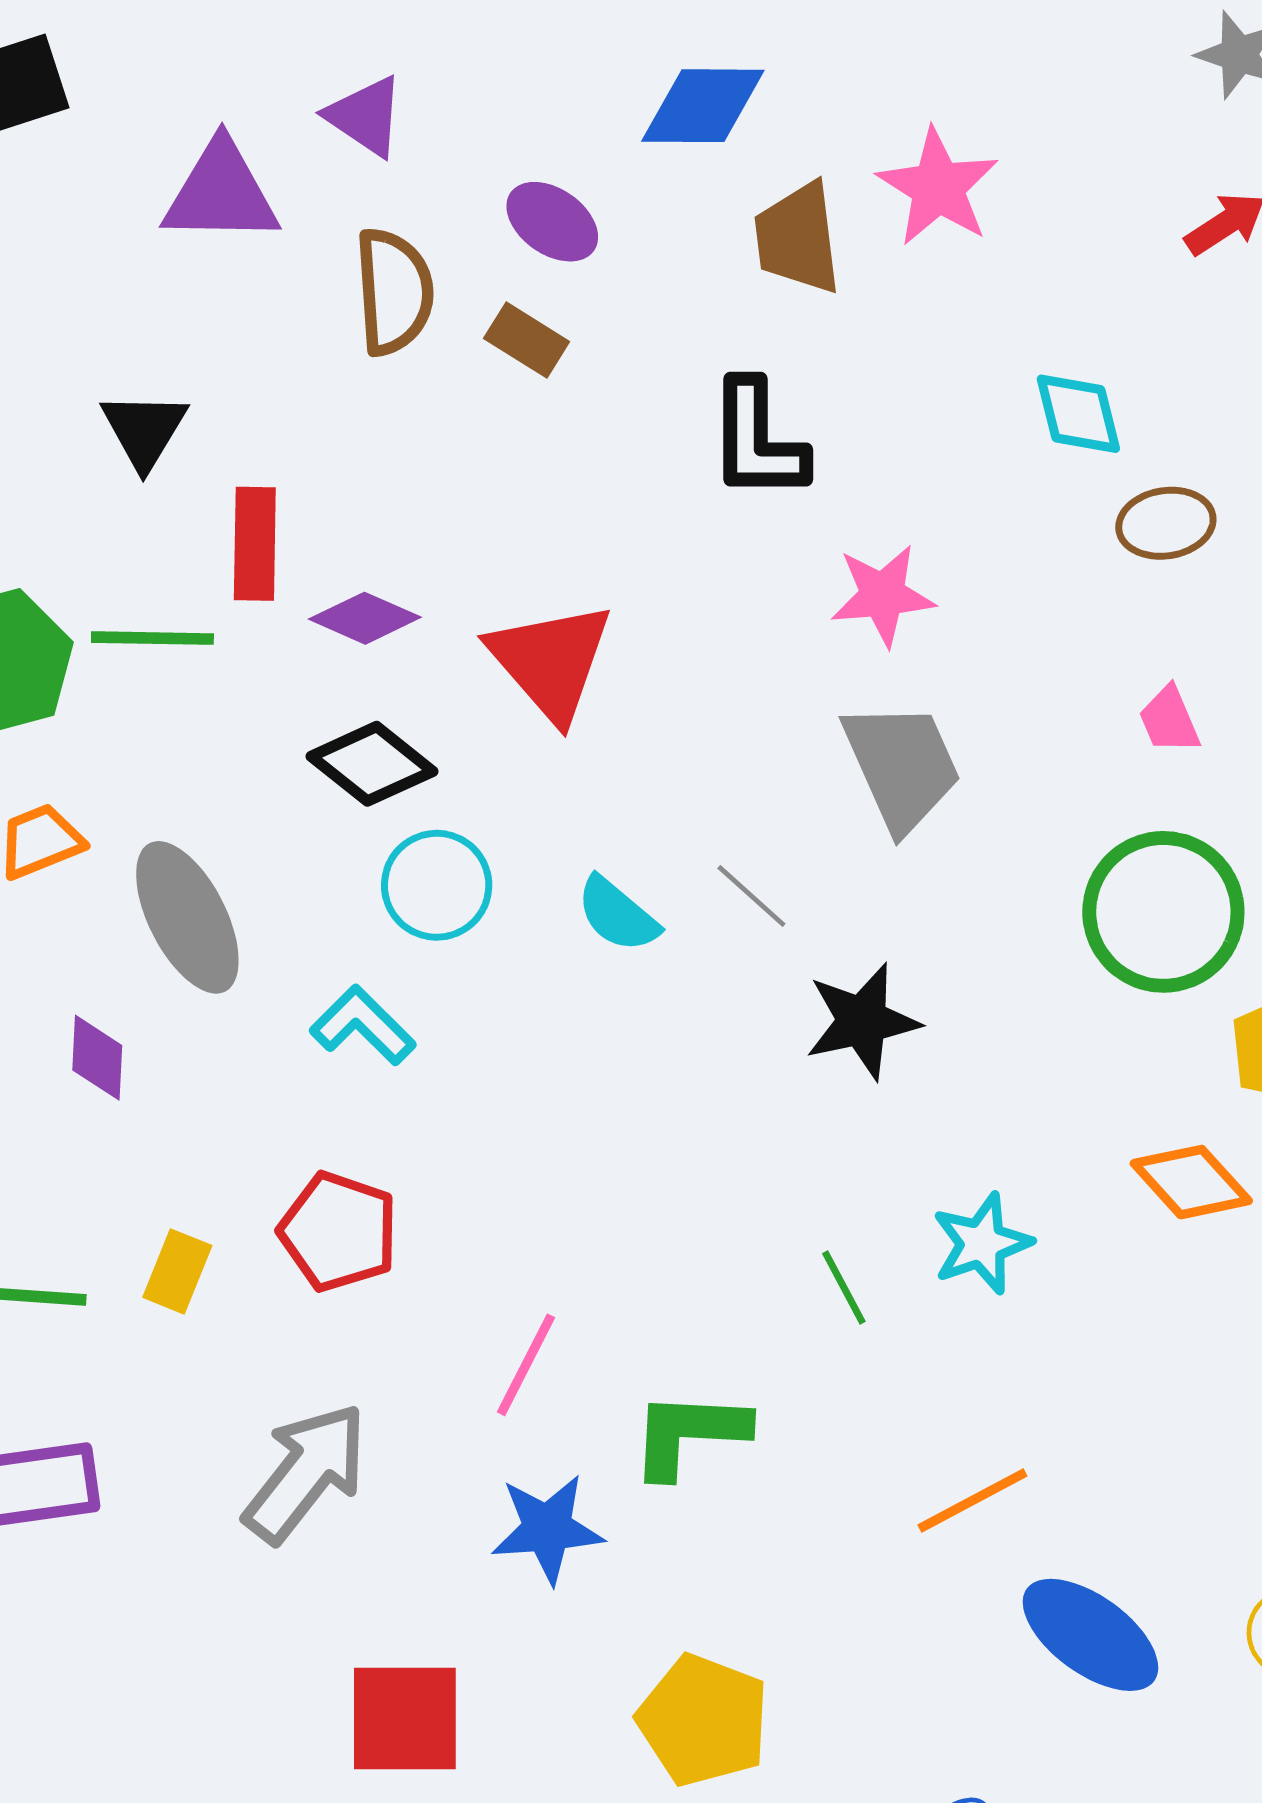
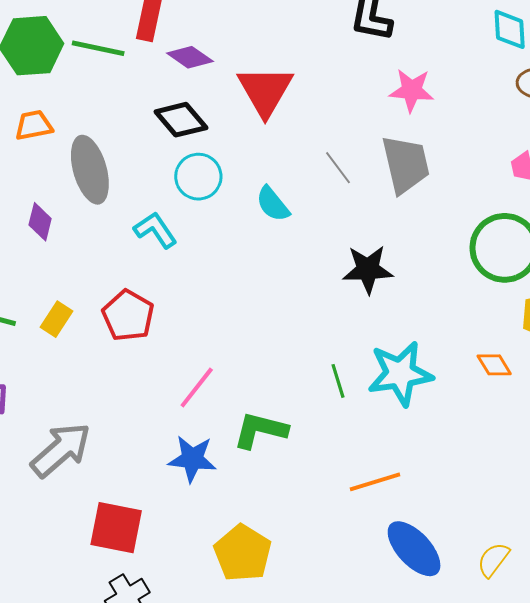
gray line: (751, 896) -> (338, 168), moved
orange diamond: (1191, 1182) -> (494, 365), size x0.7
cyan star: (982, 1244) -> (400, 374), size x1.5
gray arrow: (306, 1473) -> (61, 450), moved

